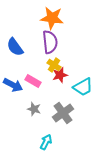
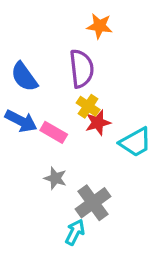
orange star: (52, 18) -> (99, 26), moved, size x0.7
blue arrow: (13, 85) -> (21, 121), moved
gray cross: (63, 113) -> (93, 203), moved

